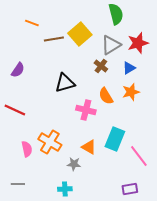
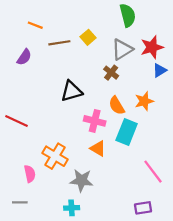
yellow square: (80, 34) -> (88, 37), size x0.6
blue triangle: (129, 68) -> (160, 70), moved
purple semicircle: (18, 70) -> (24, 57), moved
cyan rectangle: (115, 139) -> (127, 132), moved
orange triangle: (89, 147) -> (98, 148), moved
pink semicircle: (27, 149) -> (30, 174), moved
gray star: (74, 164) -> (81, 180), size x1.5

